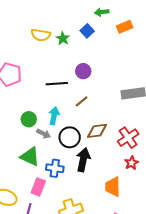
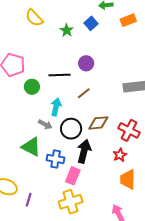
yellow semicircle: (41, 35) -> (34, 18), moved, turned 36
green circle: (29, 119) -> (32, 87), moved
red cross: (128, 138) -> (129, 130), turned -30
red star: (132, 163) -> (120, 155), moved
pink rectangle: (38, 187) -> (73, 176), moved
orange trapezoid: (113, 187) -> (128, 179), moved

